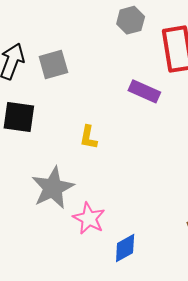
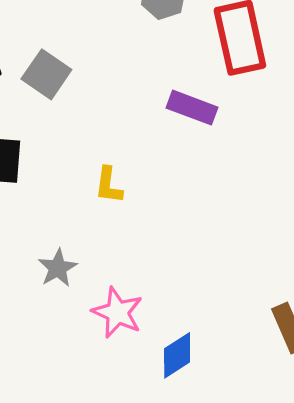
gray square: (53, 65) -> (46, 74), turned -36
gray star: (53, 188) -> (58, 268), size x0.6

